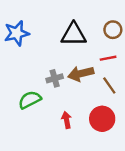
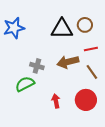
brown circle: (113, 30) -> (85, 25), moved
gray cross: (55, 78) -> (37, 66), moved, turned 32

